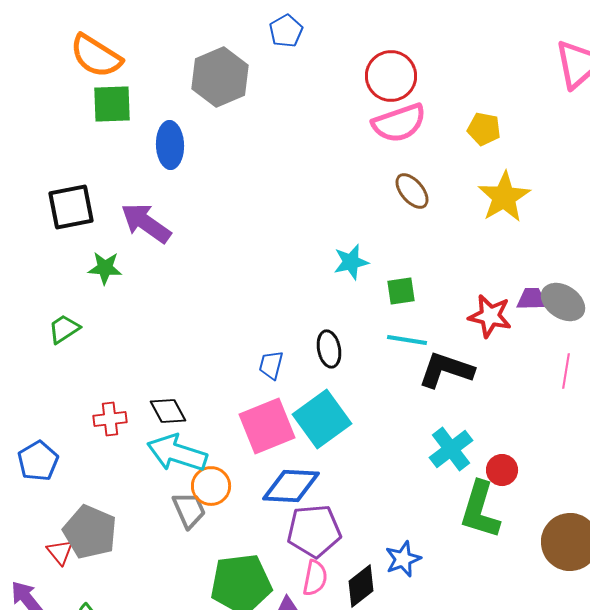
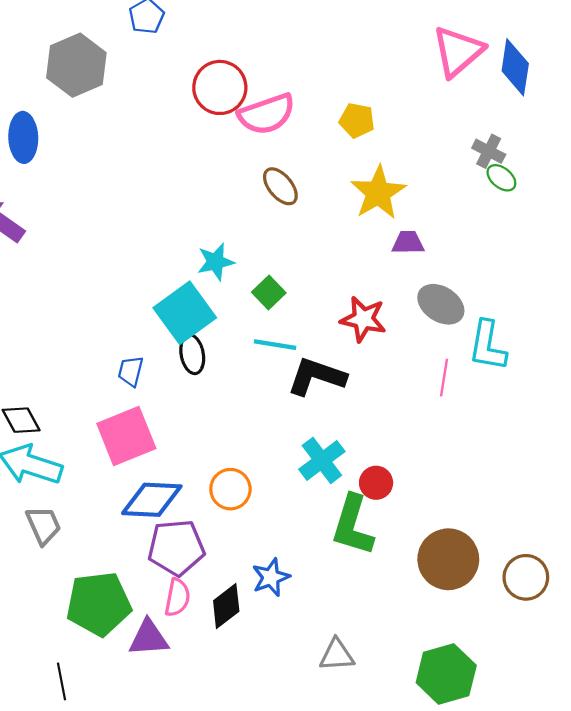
red circle: (391, 76) -> (220, 87), moved
green square: (401, 291) -> (269, 293), turned -36
purple trapezoid: (532, 299) -> (408, 243), moved
cyan square: (322, 419) -> (185, 313), moved
orange circle: (211, 486) -> (230, 489), moved

